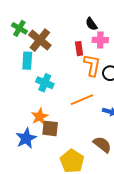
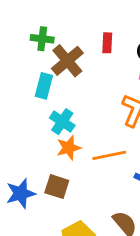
green cross: (19, 28) -> (42, 39), turned -35
red rectangle: (79, 49) -> (107, 43), moved
orange star: (40, 117) -> (69, 148), moved

